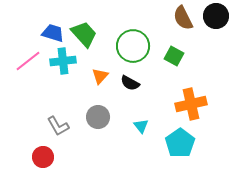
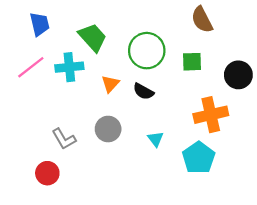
black circle: (216, 16) -> (238, 75), moved
blue trapezoid: (53, 33) -> (40, 24), moved, turned 60
green square: (174, 56) -> (192, 62), turned -30

